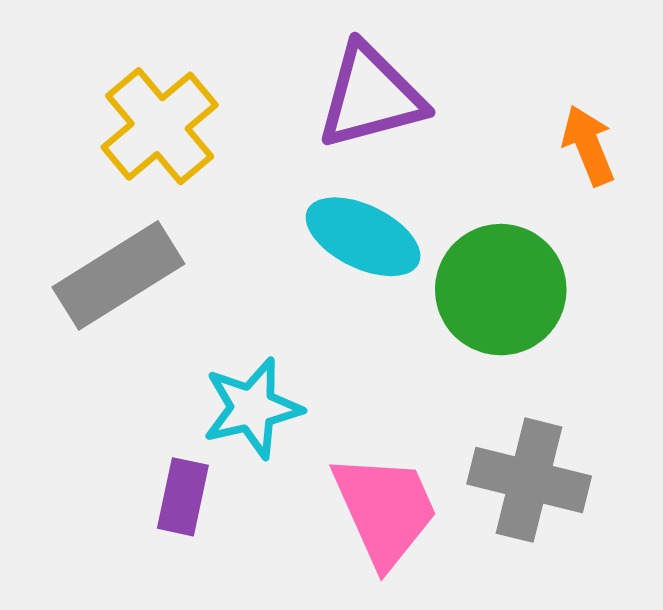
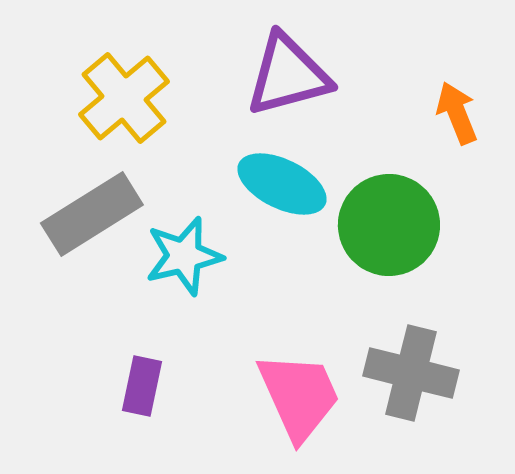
cyan star: (252, 408) -> (184, 256), moved

